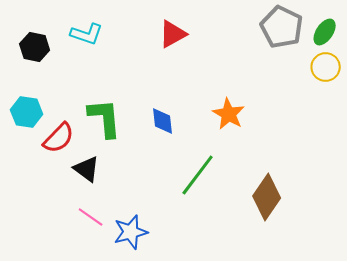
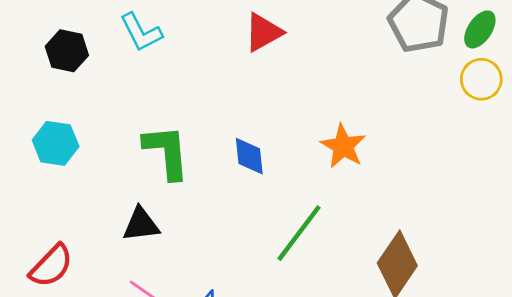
cyan L-shape: (87, 34) -> (141, 32), turned 44
red semicircle: (59, 138) -> (51, 266), moved
black triangle: (87, 169) -> (141, 225), turned -44

